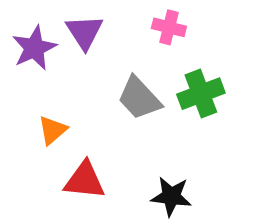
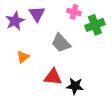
green cross: (201, 94) -> (95, 25), moved
red triangle: (84, 180) -> (53, 77), moved

